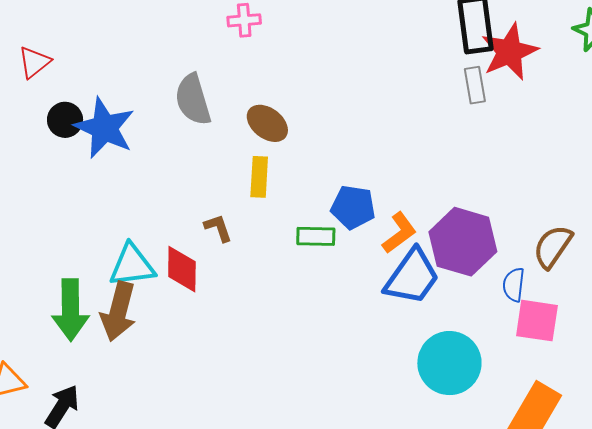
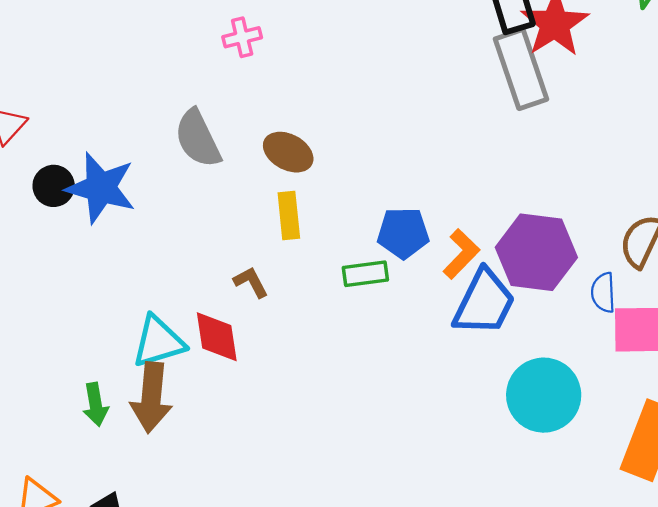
gray rectangle: (475, 85) -> (521, 69), size x1.8
green arrow: (70, 310) -> (95, 405), size x0.6

